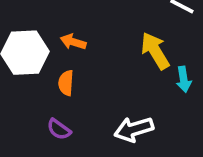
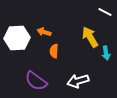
orange semicircle: (66, 83) -> (54, 51), moved
purple semicircle: (59, 129) -> (36, 81), size x1.6

